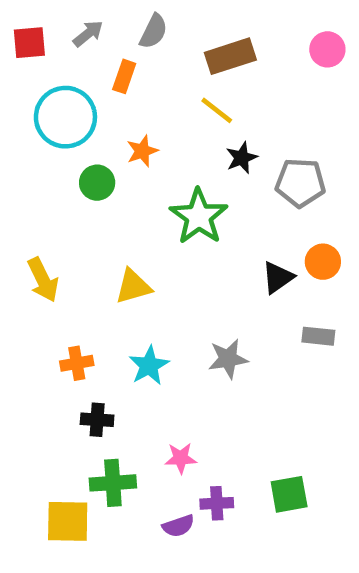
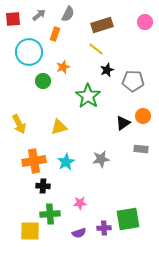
orange cross: (77, 363) -> (34, 161), size x1.6
green square: (289, 494) -> (128, 219), size x1.4
purple cross: (217, 503) -> (104, 228), moved

